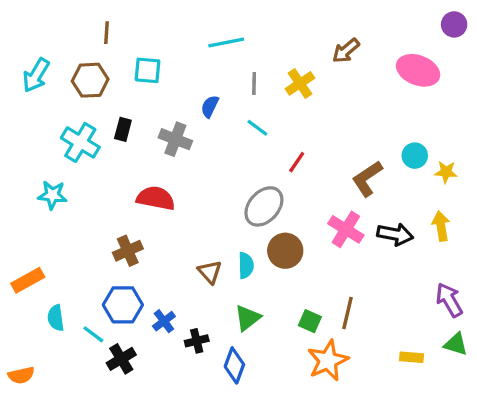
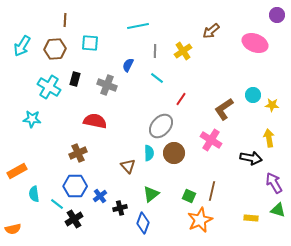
black arrow: (395, 234) -> (251, 158), moved
cyan semicircle: (246, 265) -> (149, 153), moved

